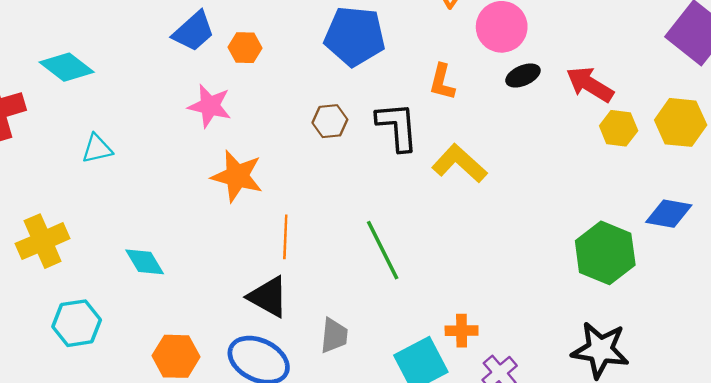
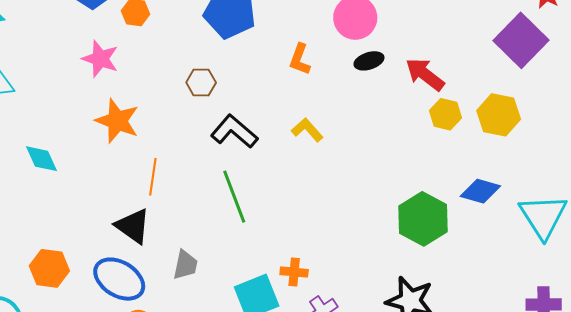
black L-shape: (397, 126) -> (234, 132), moved, turned -51
yellow L-shape: (459, 163) -> (307, 130), size x0.7
cyan diamond: (145, 262) -> (41, 159), moved

